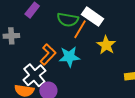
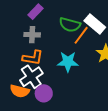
gray cross: (11, 36) -> (32, 35), moved
orange L-shape: (48, 54) -> (33, 58), moved, turned 50

